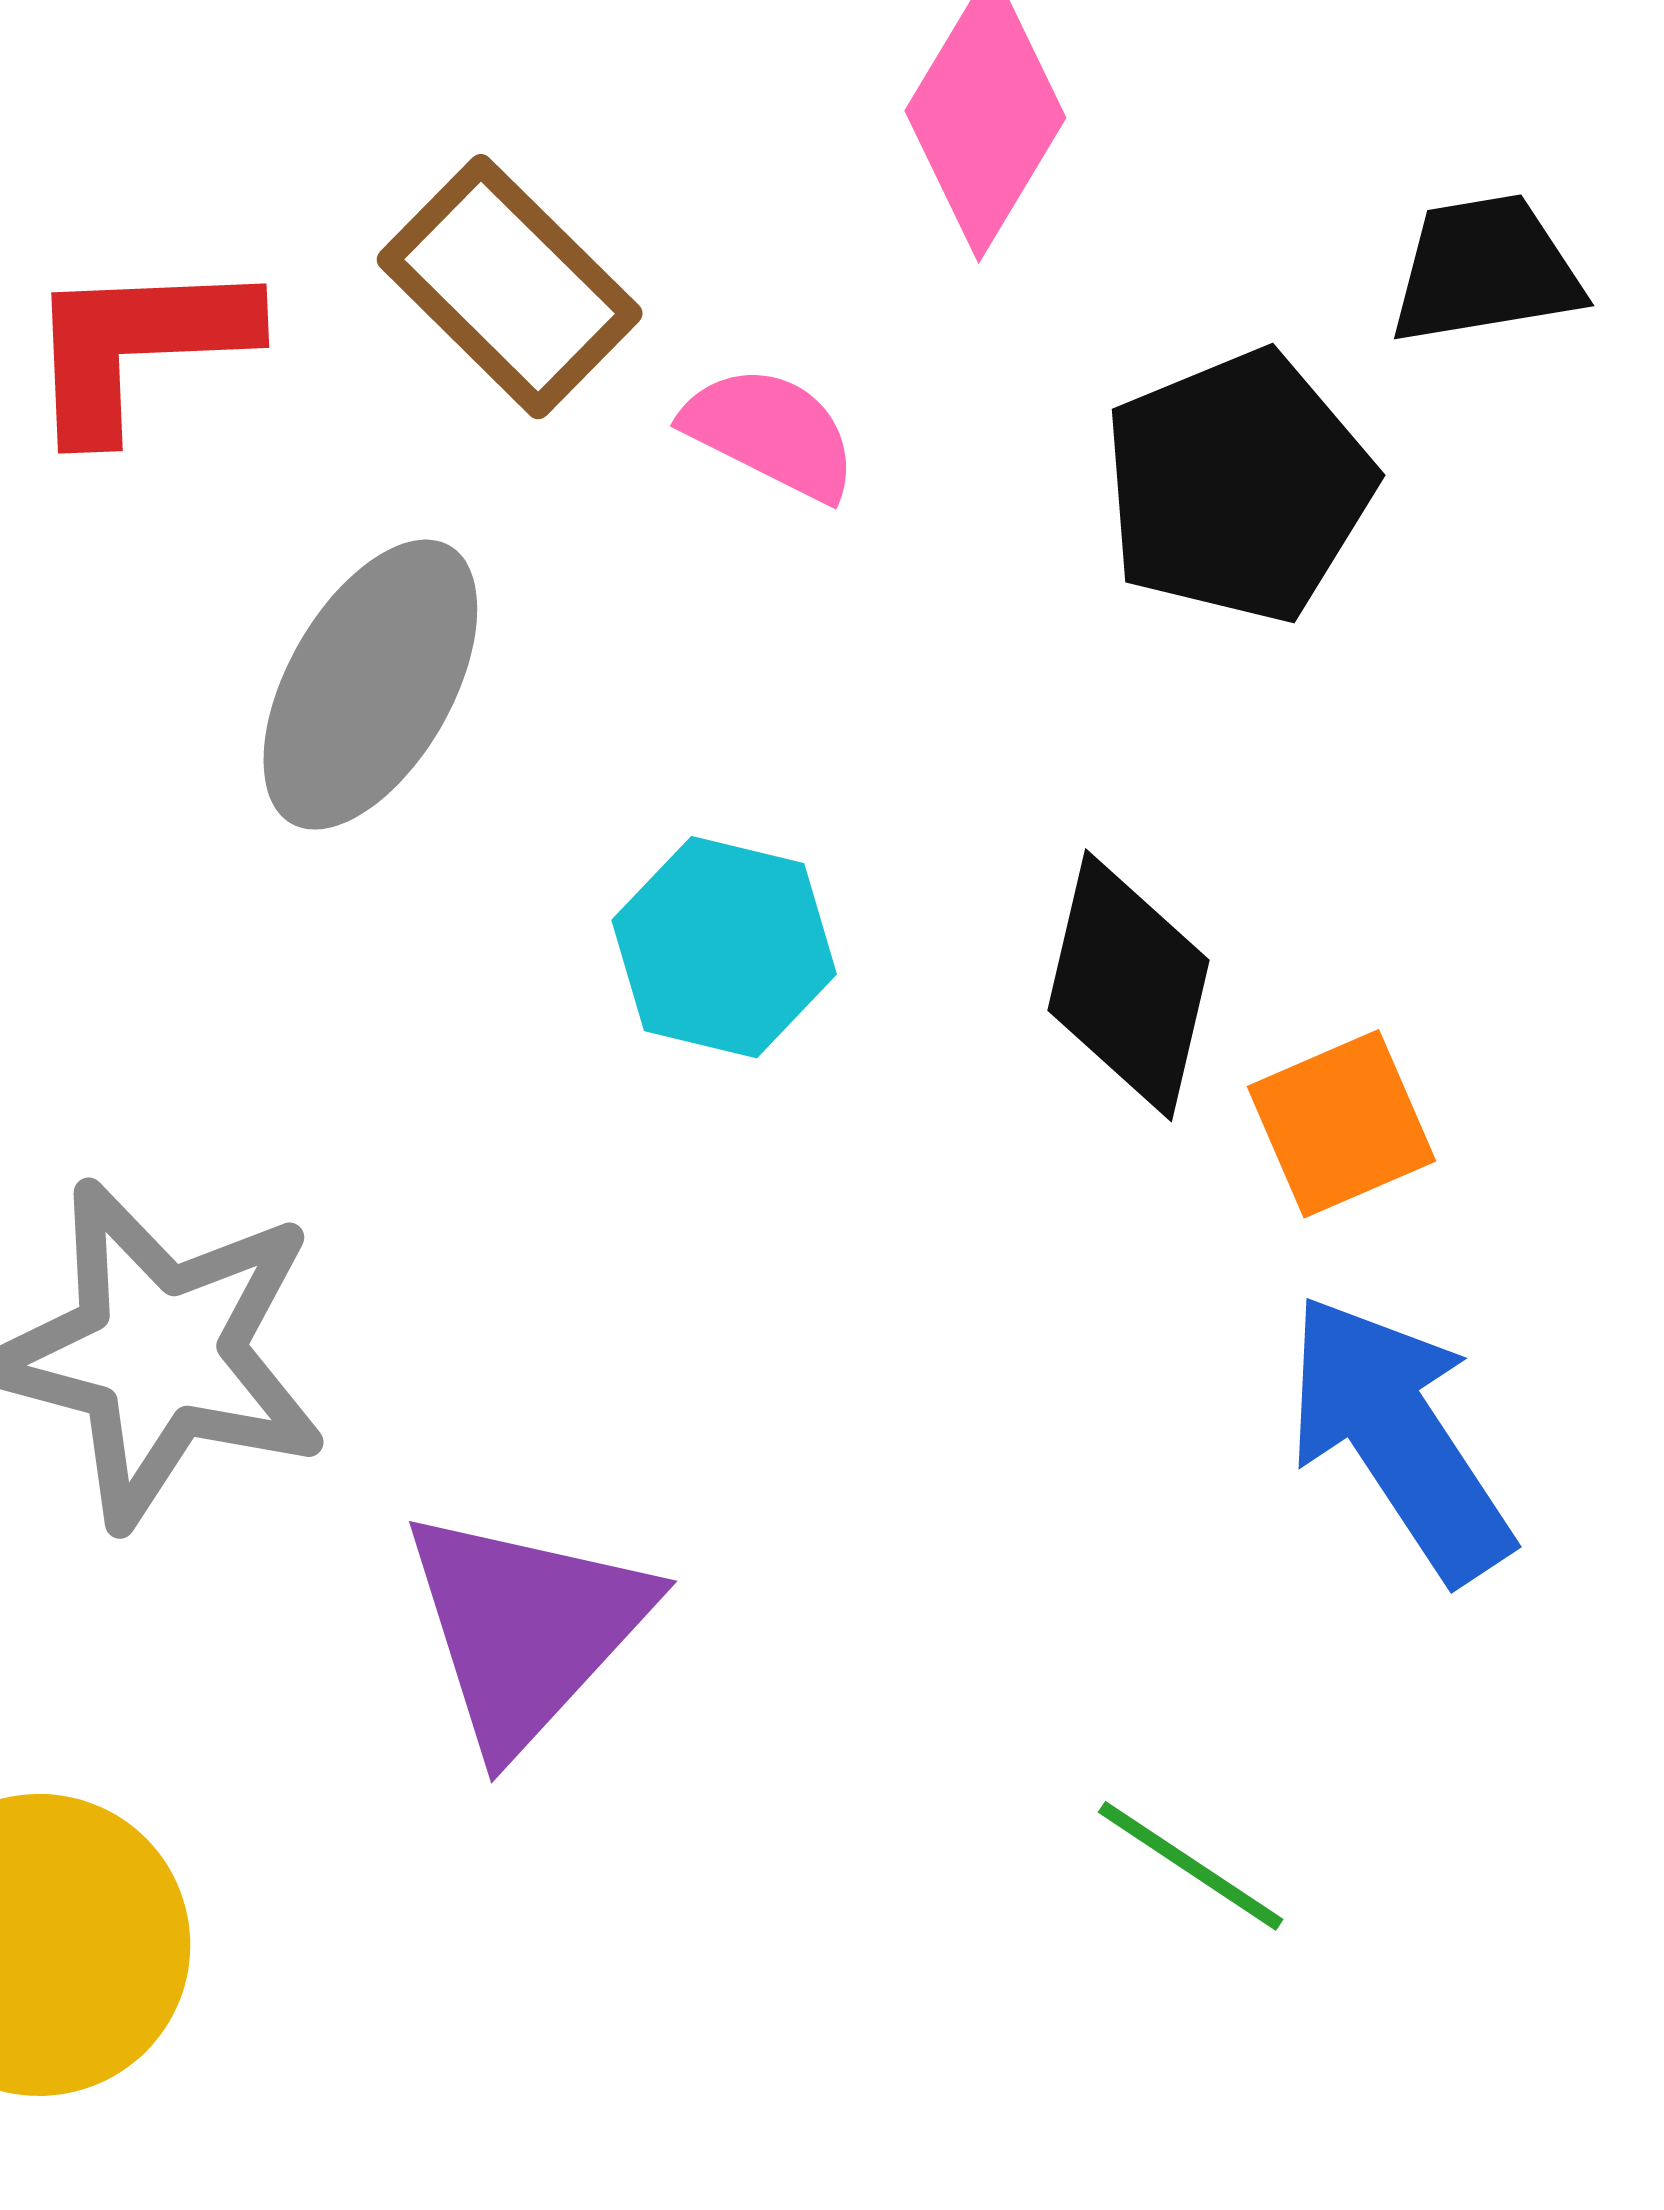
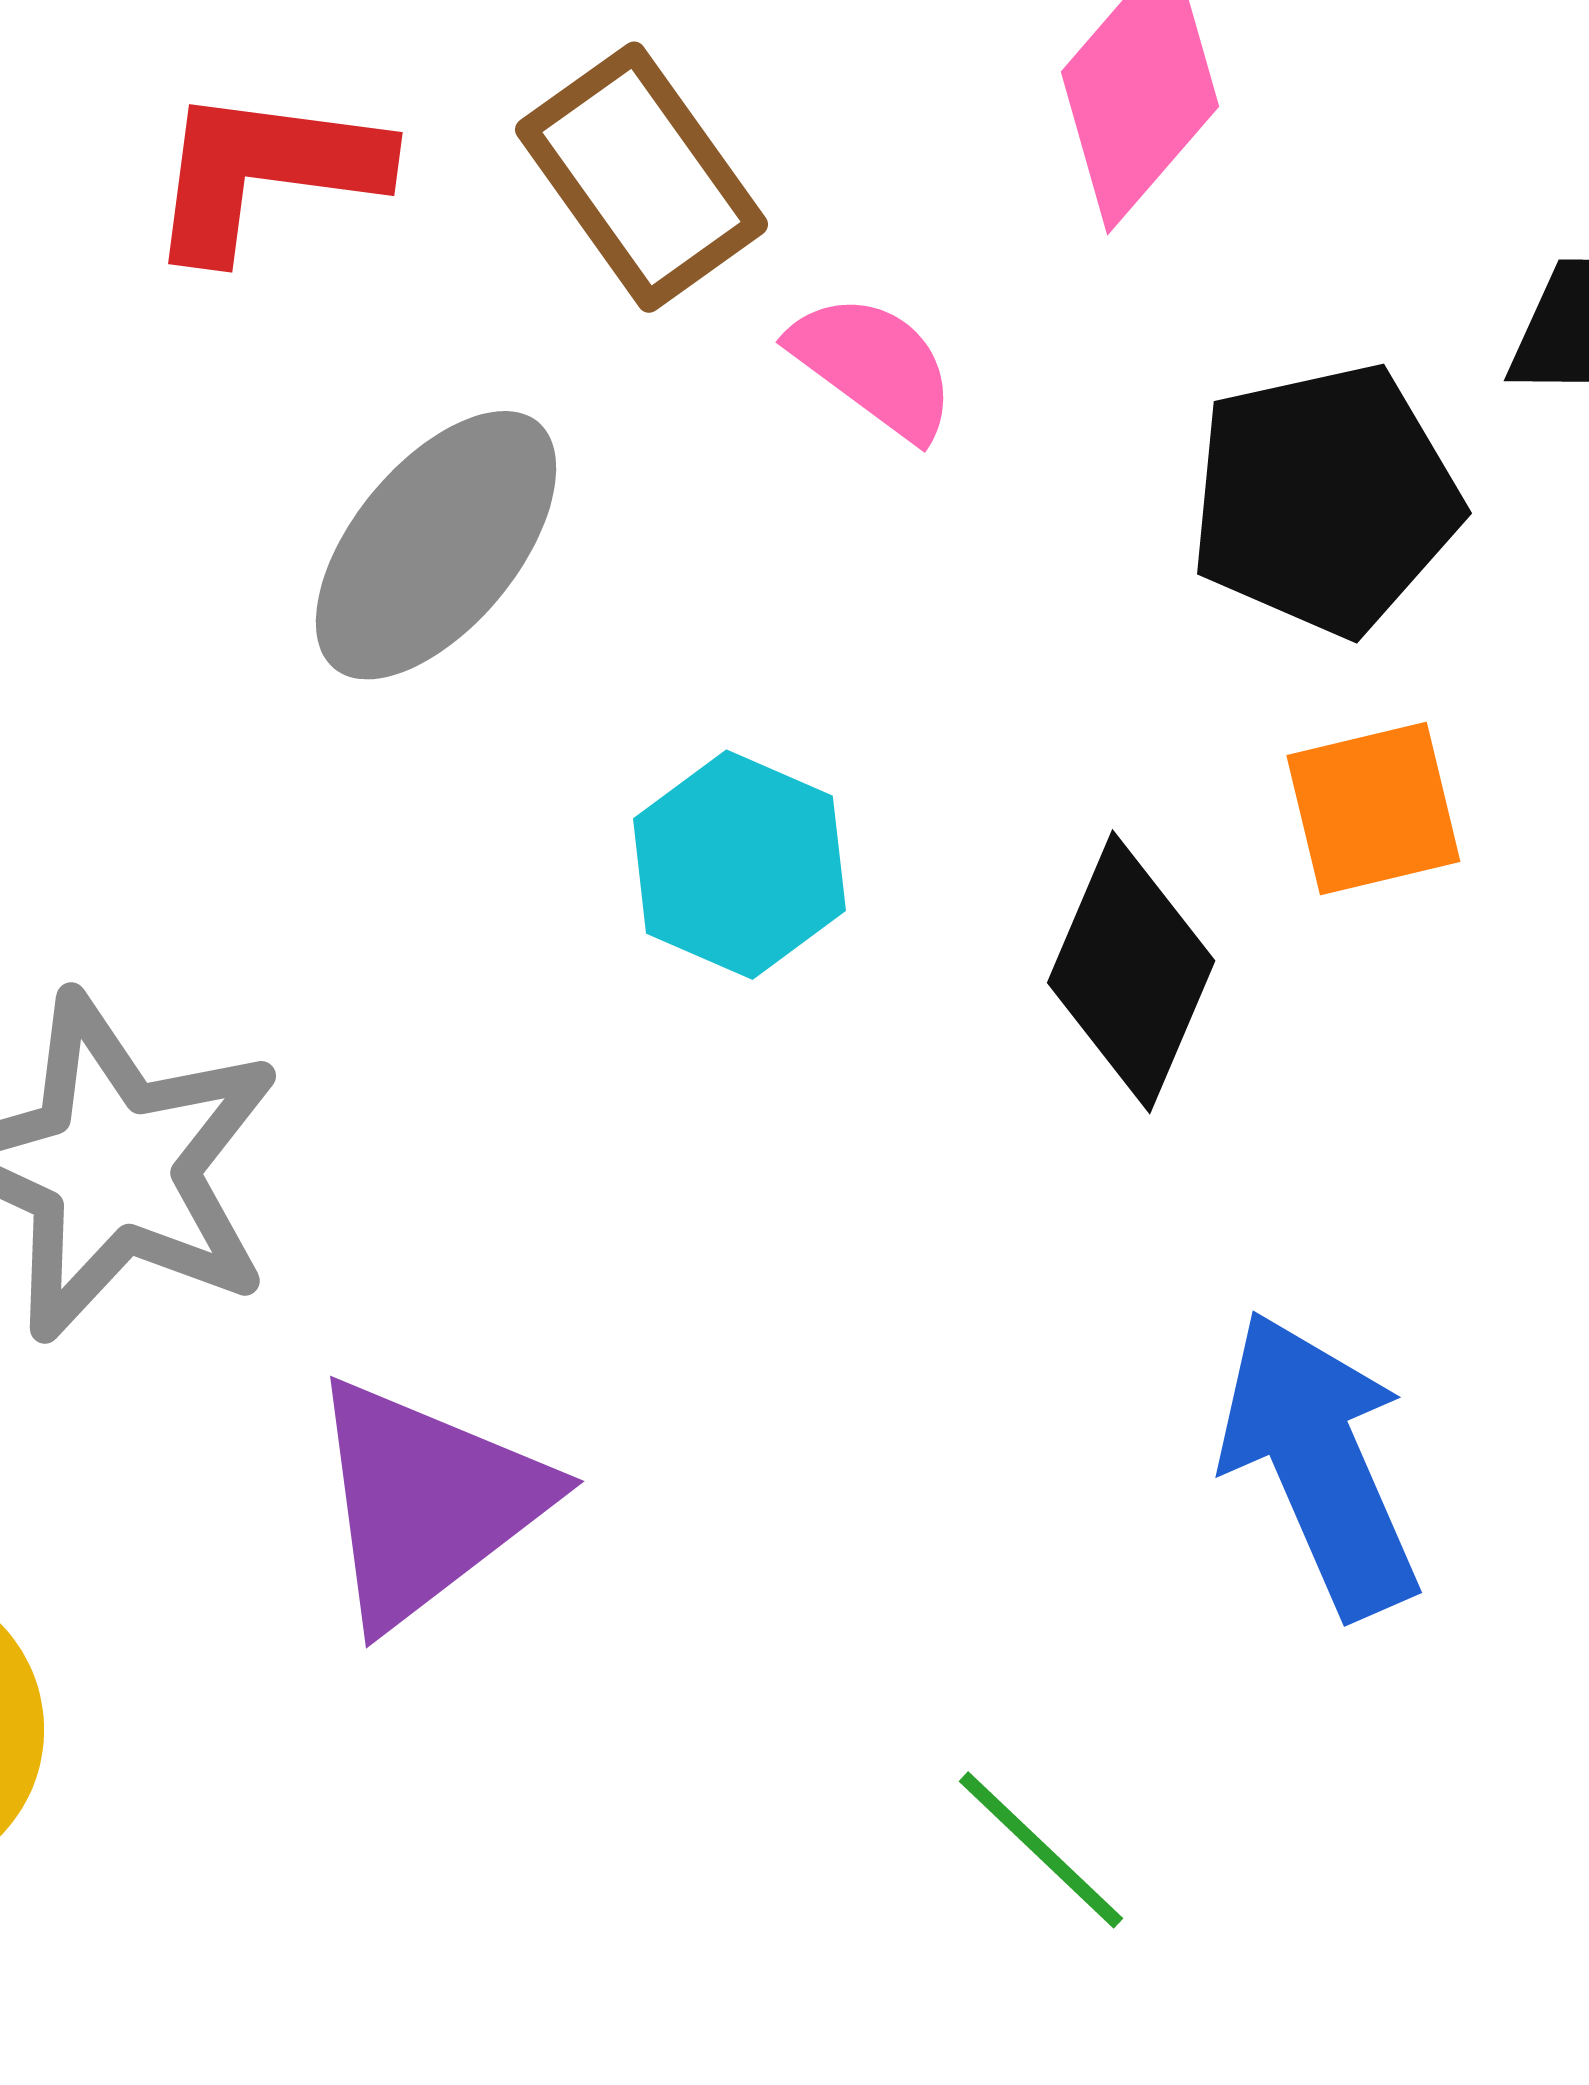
orange square: (1341, 1124) -> (1373, 809), moved

